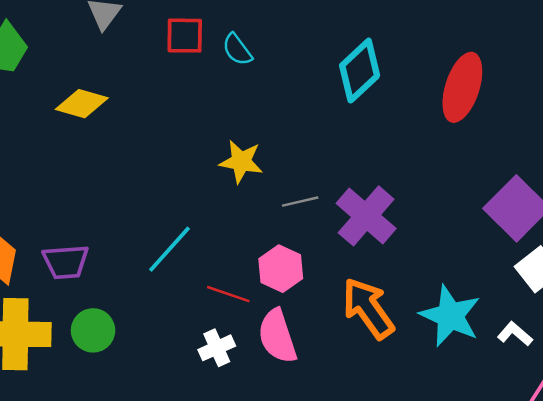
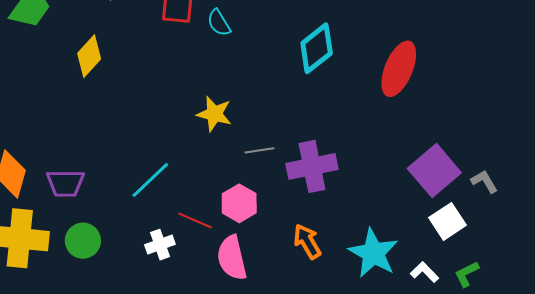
yellow diamond: (82, 104) -> (89, 56), turned -69
purple cross: (366, 216) -> (312, 166), turned 33
orange arrow: (368, 308) -> (307, 241), size x0.7
white cross: (217, 348) -> (160, 245), moved

